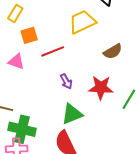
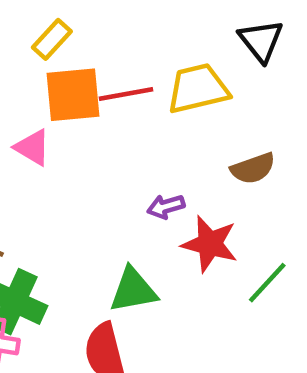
orange square: (29, 35) -> (73, 95), size x1.5
red line: (53, 51) -> (126, 94), moved
purple arrow: (66, 81) -> (166, 207), moved, turned 91

